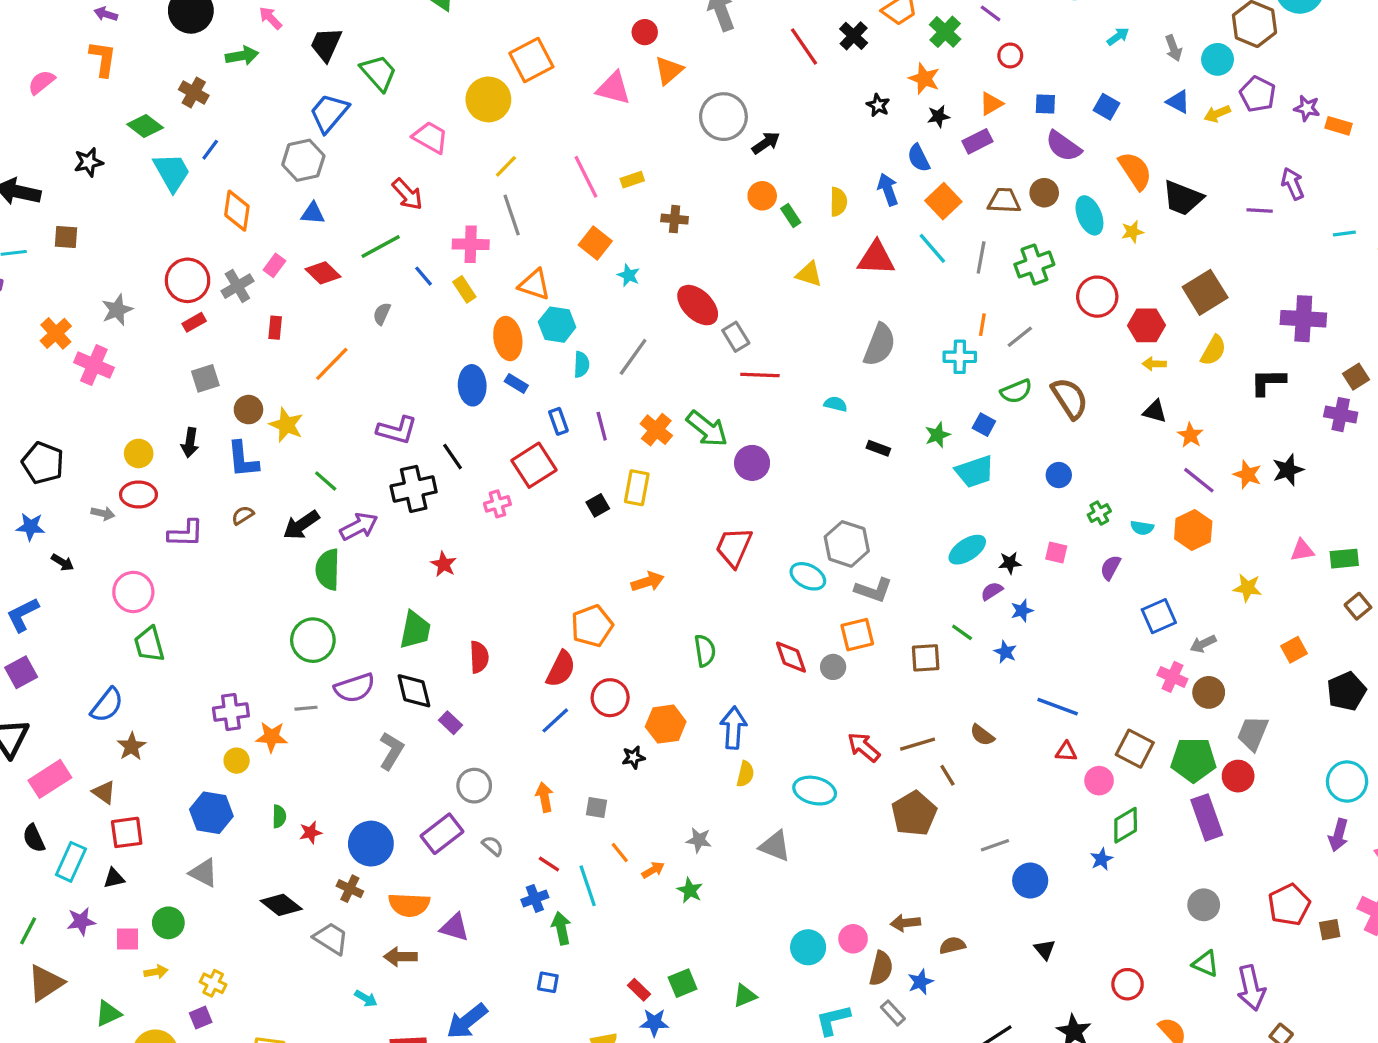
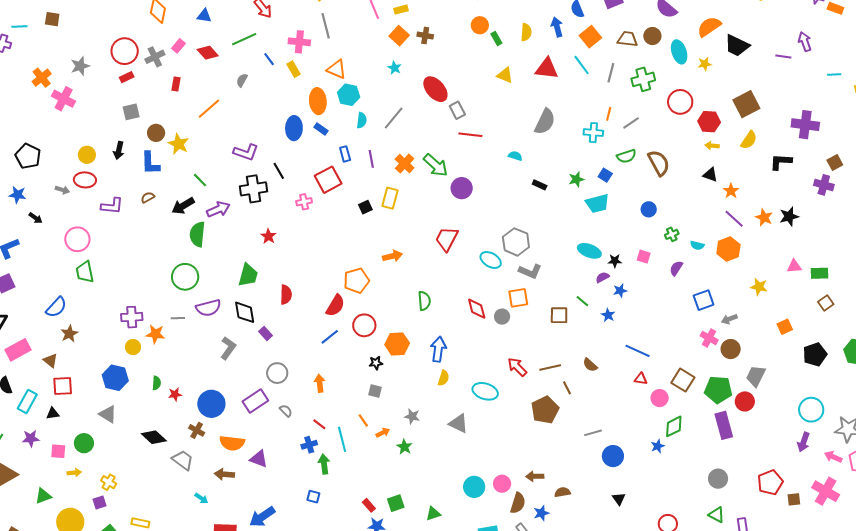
orange semicircle: (1135, 171) -> (709, 27), turned -95
orange square: (595, 243) -> (399, 36), moved
cyan ellipse: (967, 550) -> (589, 251), turned 50
gray square: (597, 808) -> (375, 391), moved

